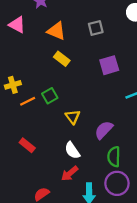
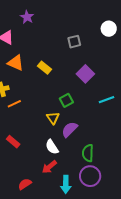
orange triangle: (56, 31) -> (16, 63), moved
purple square: (109, 65) -> (85, 74), turned -30
green square: (50, 96) -> (66, 100), moved
purple semicircle: (104, 130) -> (70, 129), moved

